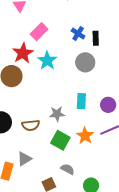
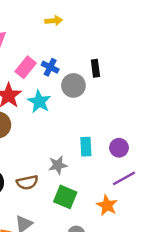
blue cross: (78, 34) -> (50, 67), moved
gray circle: (85, 62) -> (73, 85), moved
orange star: (85, 136) -> (107, 205), moved

